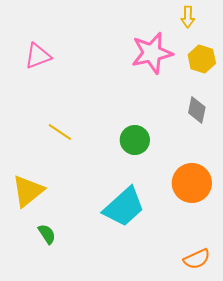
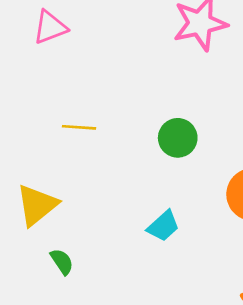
yellow line: (60, 132) -> (79, 127), turned -30
cyan trapezoid: (124, 207) -> (163, 226), size x0.6

